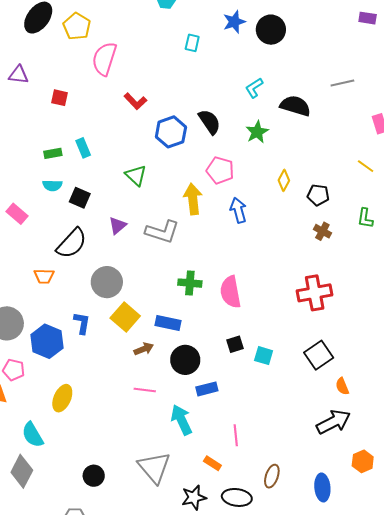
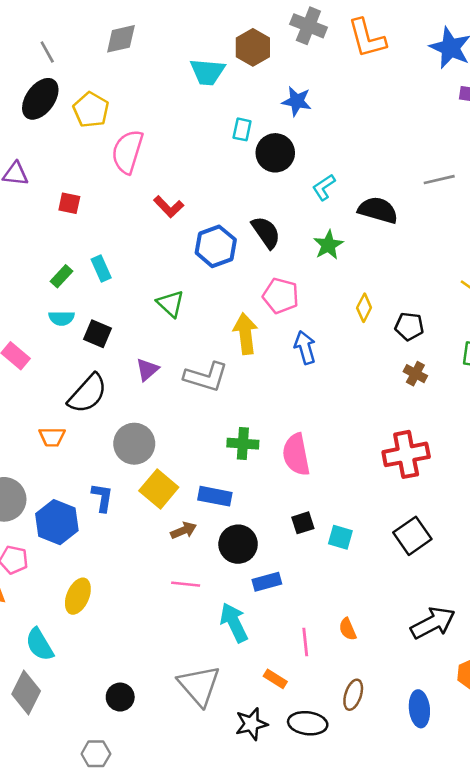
blue star: (234, 22) -> (297, 101), turned 30
black circle: (271, 30) -> (275, 153), moved
green rectangle: (53, 153) -> (62, 276), turned -36
orange semicircle: (342, 386) -> (348, 629), moved

